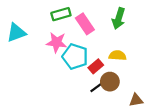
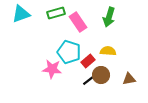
cyan triangle: (16, 33) -> (21, 14), moved
pink star: (57, 42) -> (52, 69), moved
brown triangle: (136, 100) -> (129, 79), moved

